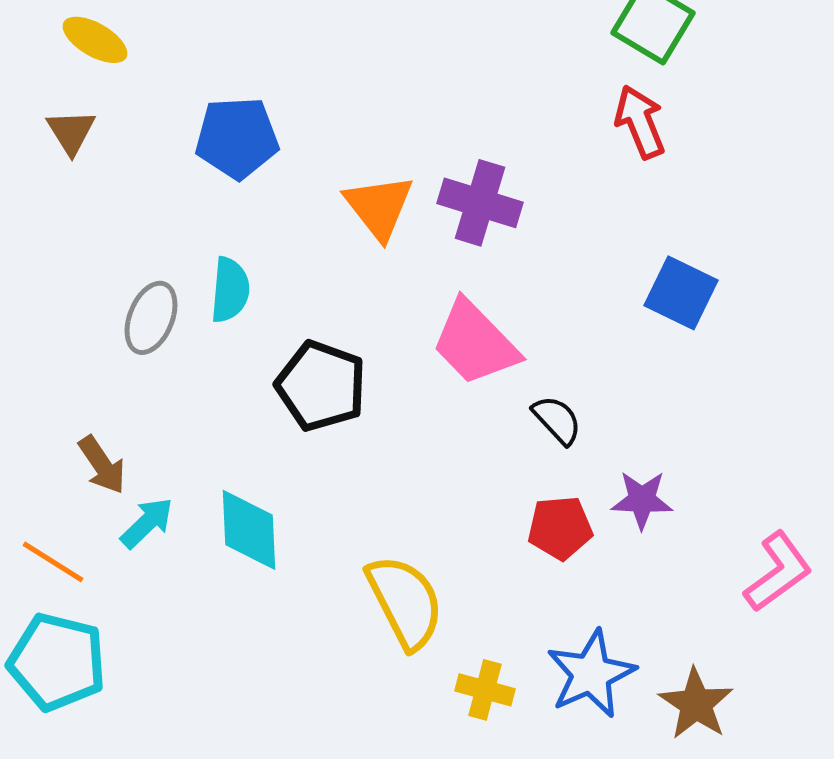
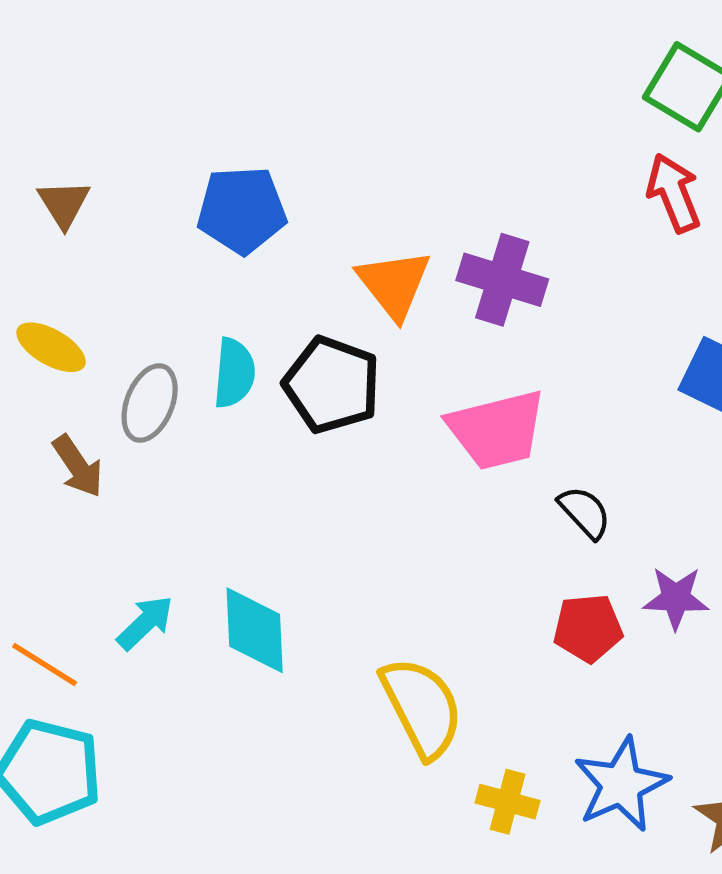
yellow ellipse: (95, 40) -> (51, 347), moved
pink trapezoid: (475, 343) -> (497, 430), turned -60
black pentagon: (321, 386) -> (332, 385), moved
brown arrow: (102, 465) -> (78, 466), moved

